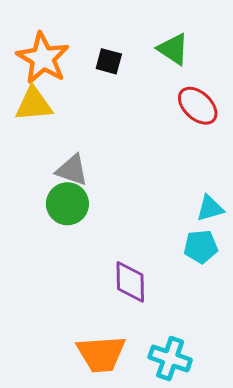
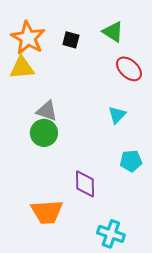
cyan triangle: (210, 208) -> (117, 115), moved, turned -30
orange trapezoid: (101, 354) -> (47, 212), moved

